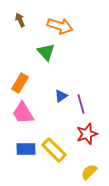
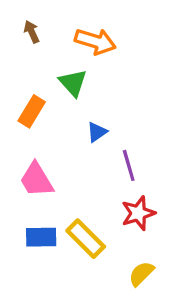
orange rectangle: (20, 83) -> (32, 111), moved
blue triangle: (61, 96) -> (97, 132), moved

